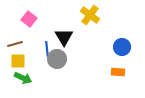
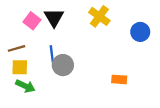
black triangle: (64, 37) -> (54, 18), moved
blue circle: (122, 47) -> (140, 32), moved
orange rectangle: (118, 72) -> (119, 79), moved

